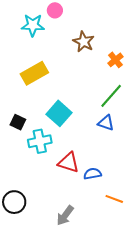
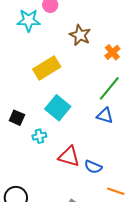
yellow rectangle: (34, 73) -> (47, 68), moved
cyan cross: (40, 141) -> (39, 136), size x0.6
blue semicircle: (92, 174) -> (93, 167), turned -144

